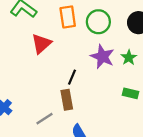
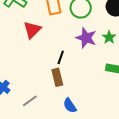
gray line: (45, 119) -> (30, 101), moved

